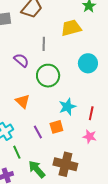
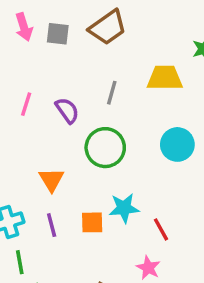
red line: (91, 113) -> (161, 229), turned -56
orange square: (56, 127) -> (92, 222), moved
purple line: (38, 132) -> (52, 225), moved

